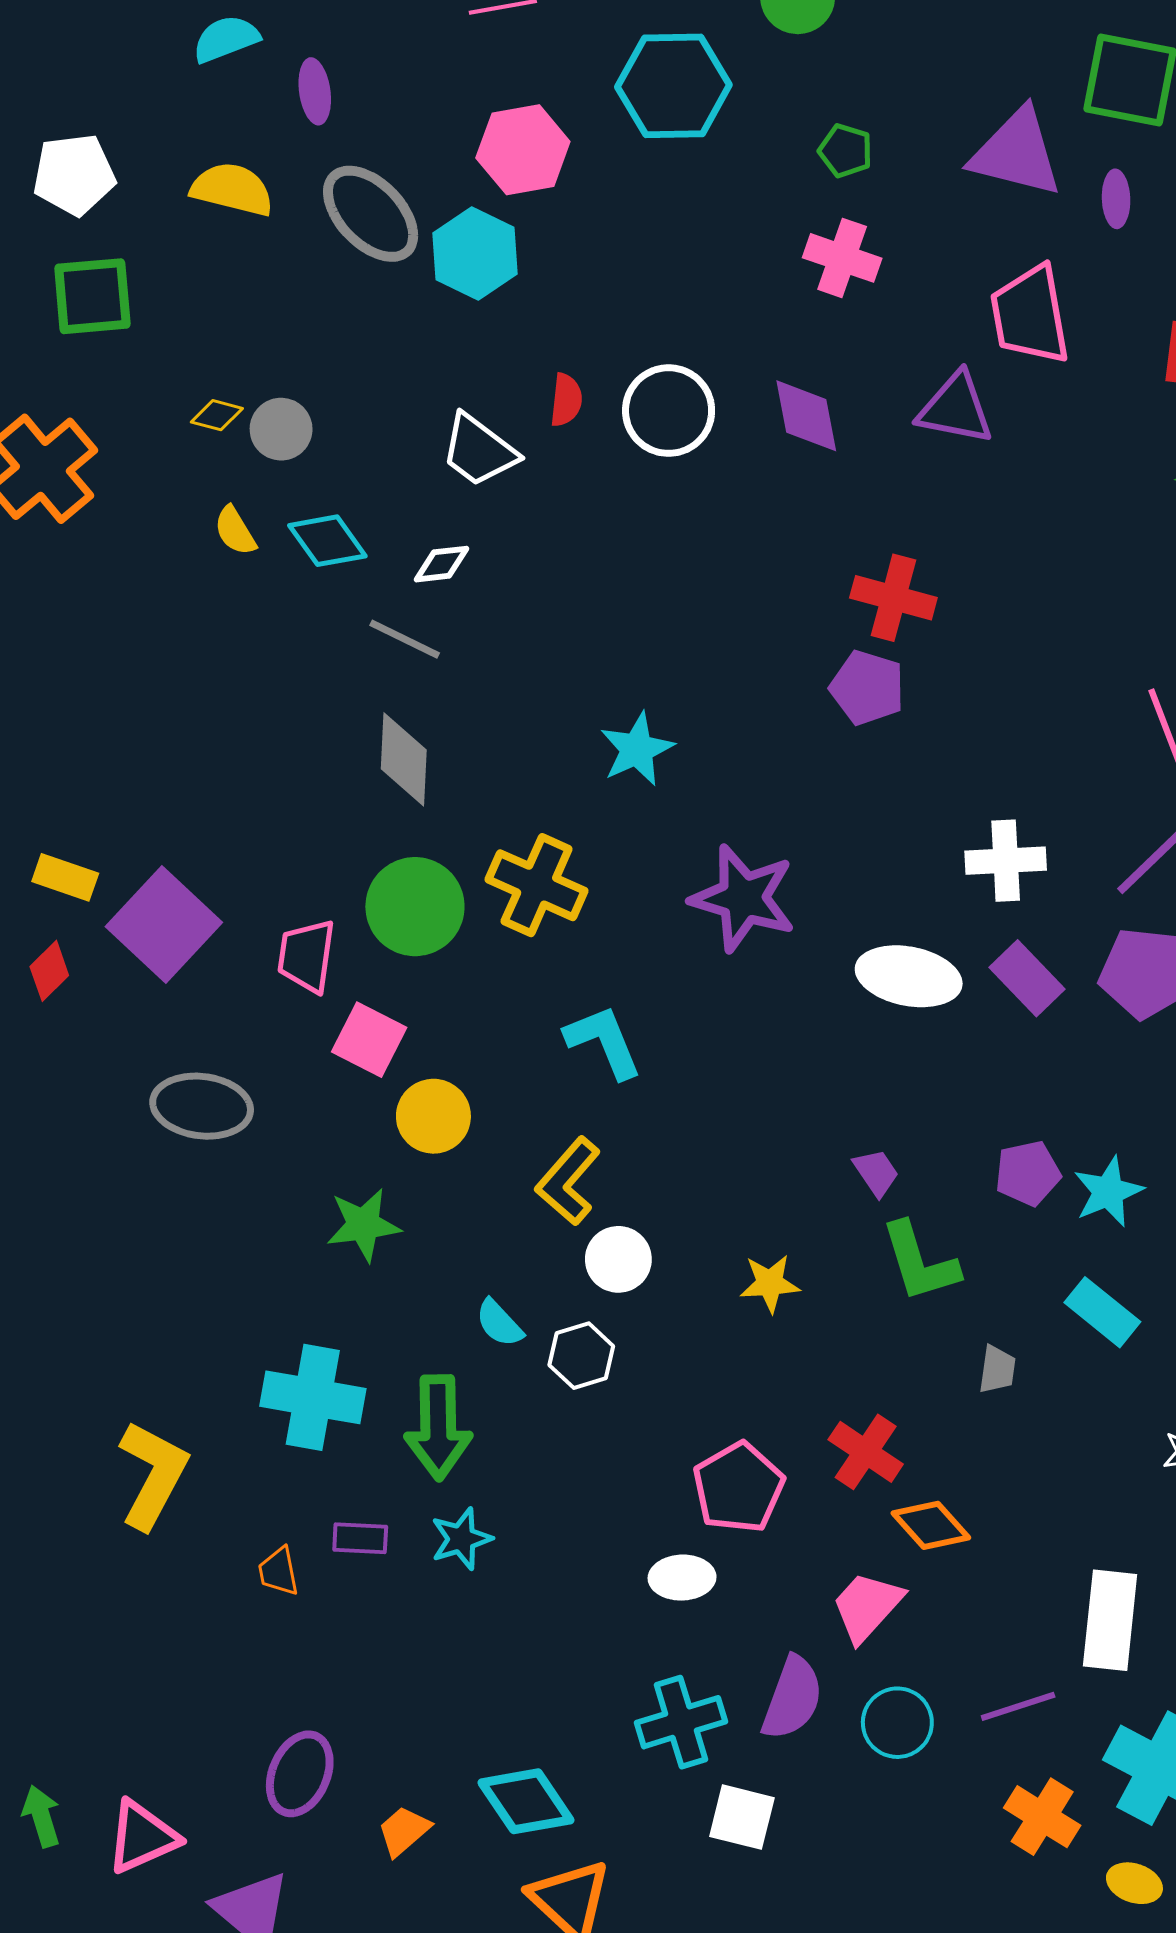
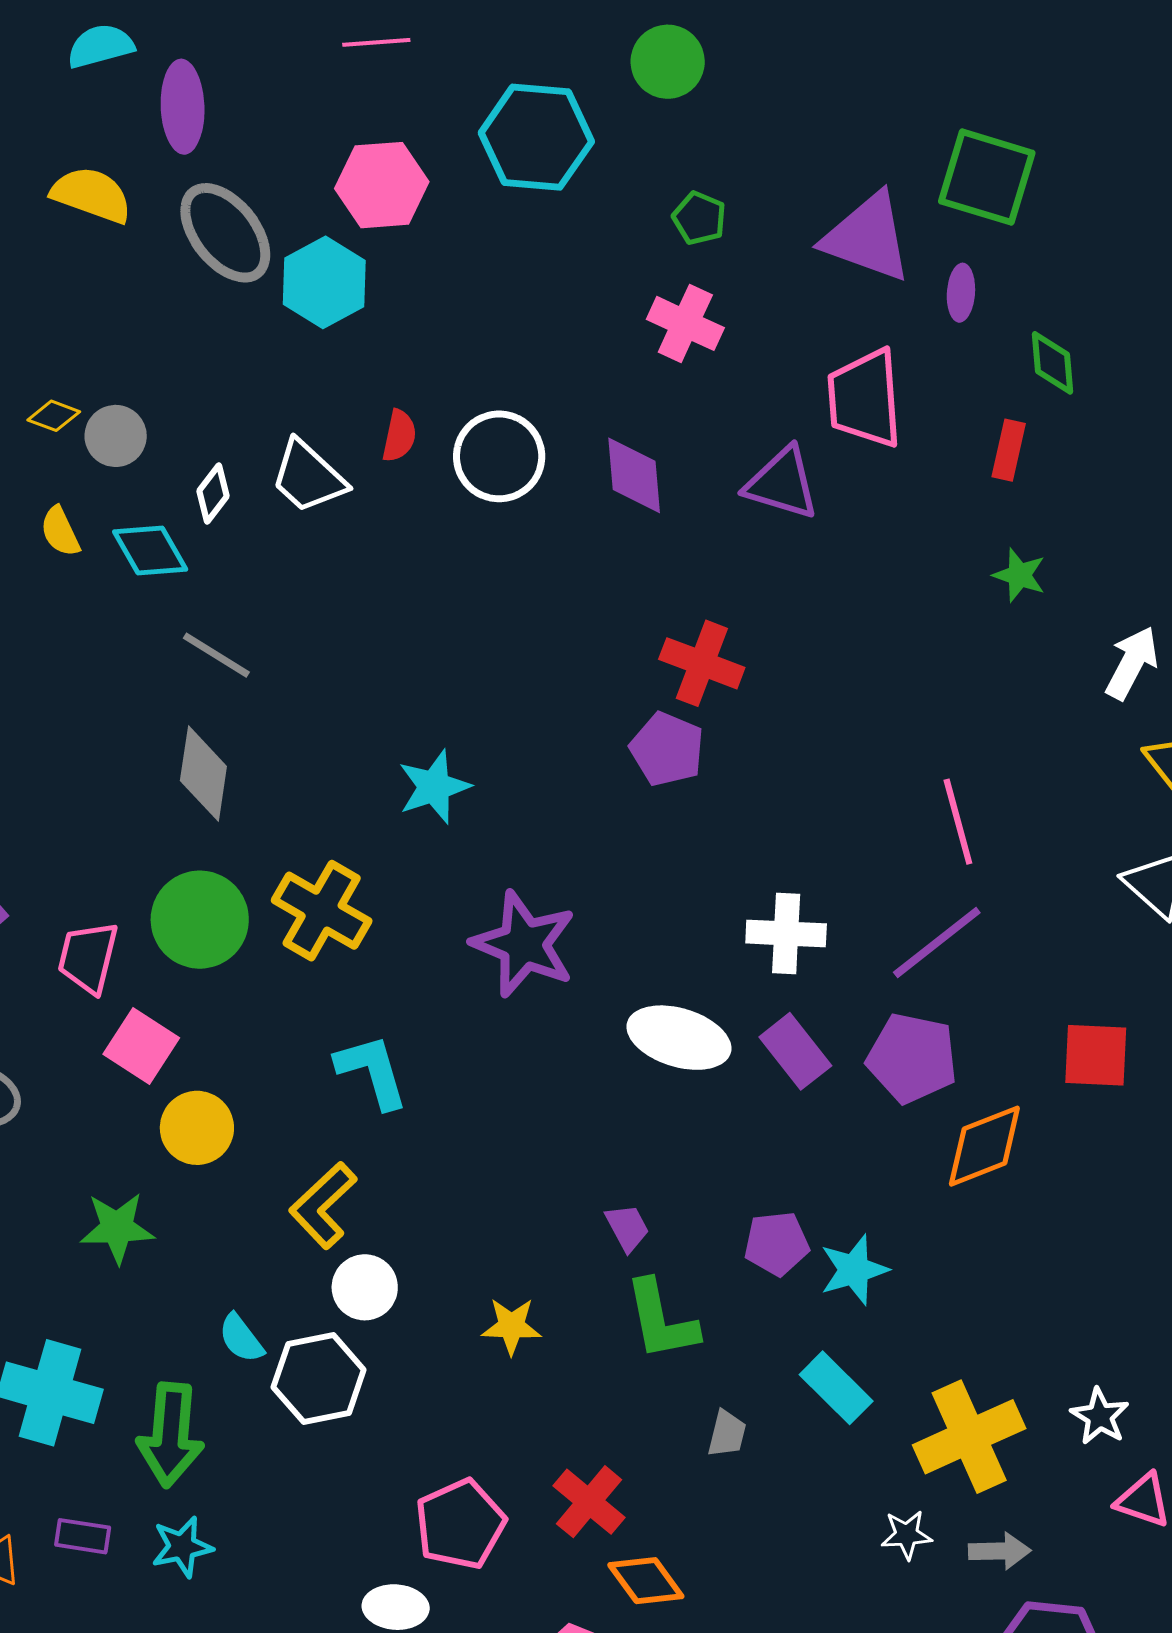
purple ellipse: (315, 91) -> (183, 107), size x1.4
white diamond: (441, 564) -> (213, 494), moved, turned -52
white hexagon: (581, 1356) -> (319, 1378), size x1.4

